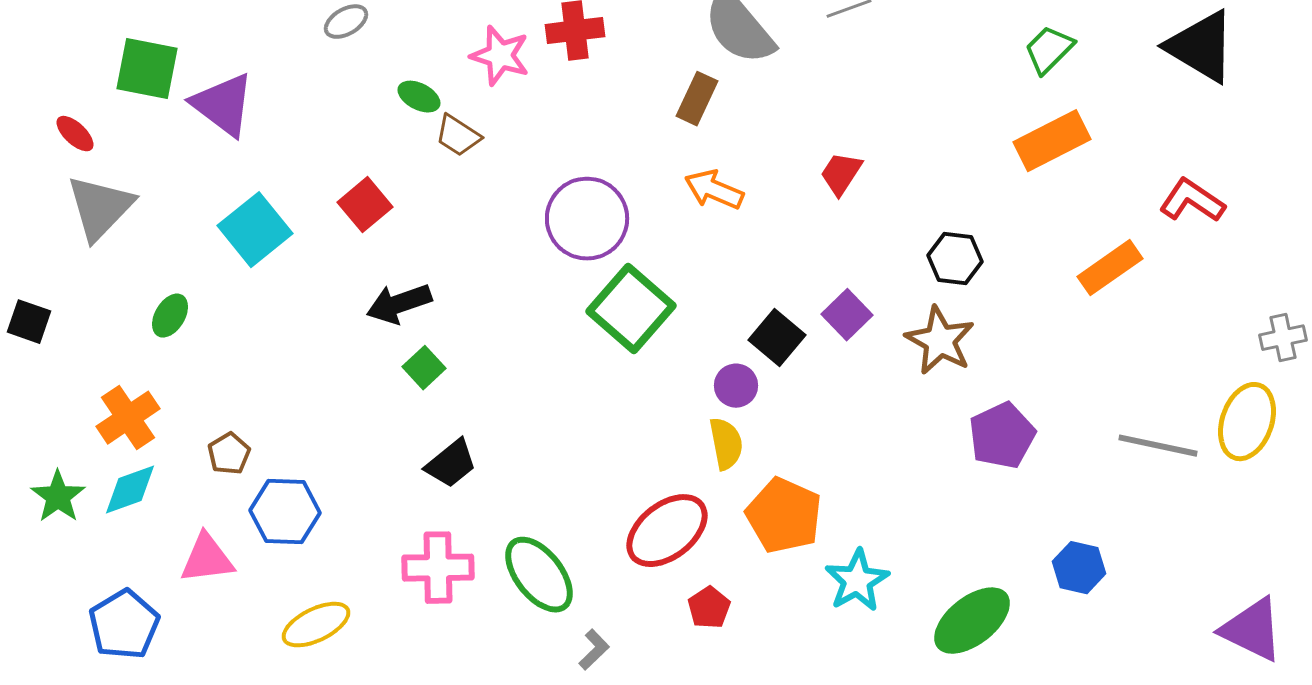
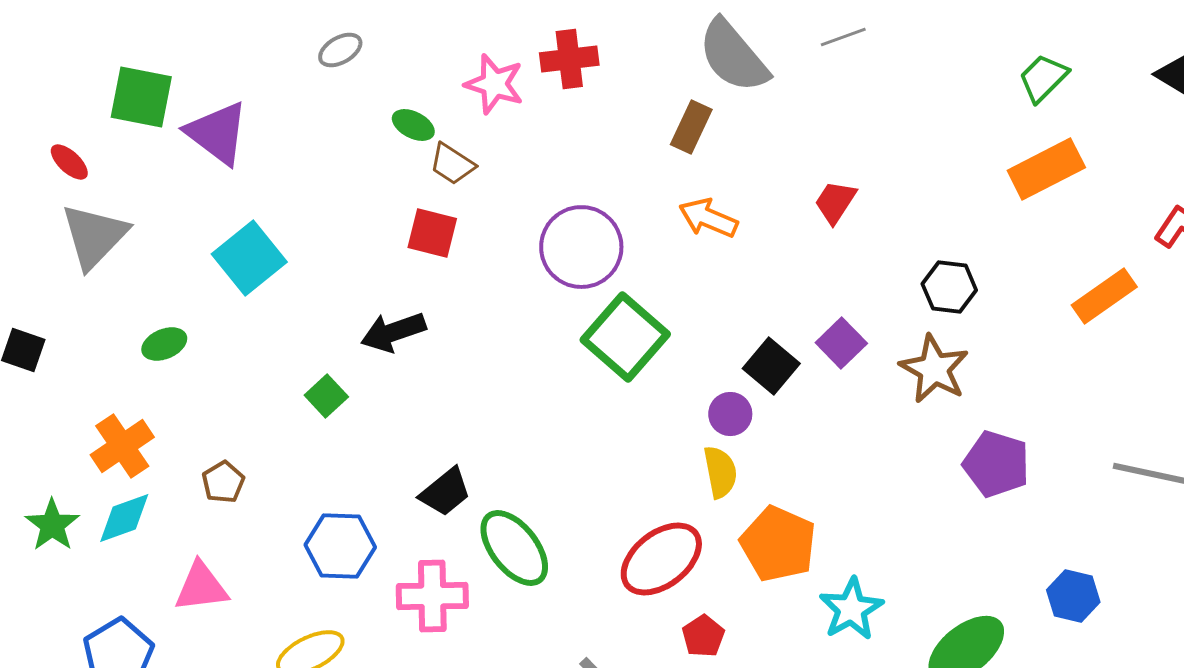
red square: (365, 205) -> (432, 233), moved, turned -36
green ellipse: (170, 316) -> (164, 344), turned 36
green square: (424, 368) -> (326, 396), moved
purple pentagon: (1002, 436) -> (996, 464), turned -30
blue hexagon: (285, 512) -> (340, 546), moved
green ellipse: (539, 575) -> (514, 548), moved

